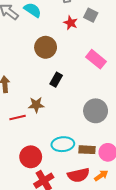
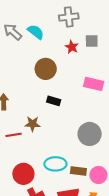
gray square: (91, 15) -> (92, 41), turned -32
pink rectangle: (96, 59) -> (94, 84), turned -30
black rectangle: (56, 80) -> (54, 101), turned 72

